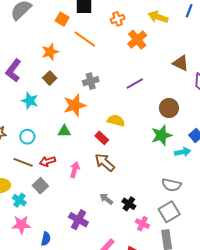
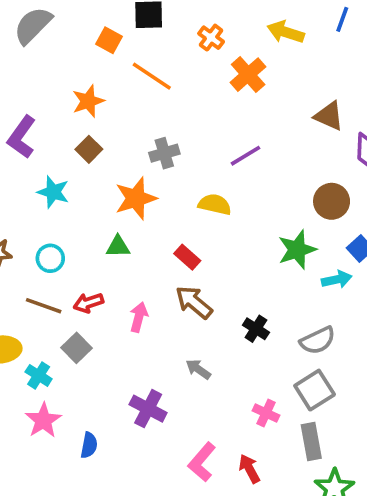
orange cross: (118, 19) -> (211, 38), turned -32
brown circle: (169, 108) -> (332, 201), moved
yellow semicircle: (116, 121) -> (215, 204), moved
gray semicircle: (171, 185) -> (318, 340), turned -36
black cross: (129, 204) -> (256, 329), moved
pink star: (21, 225) -> (43, 420), turned -30

